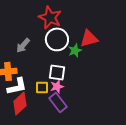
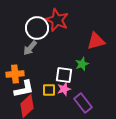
white circle: (57, 39) -> (37, 28), moved
green star: (75, 50) -> (82, 64), moved
purple rectangle: (58, 102) -> (83, 103), moved

